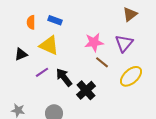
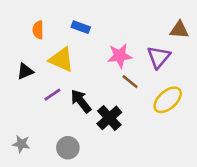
brown triangle: (130, 14) -> (179, 30), moved, turned 42
blue rectangle: (55, 20) -> (81, 27), moved

